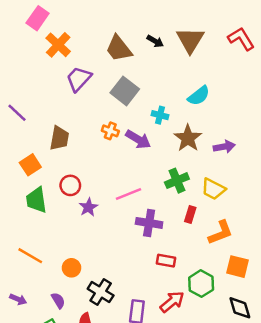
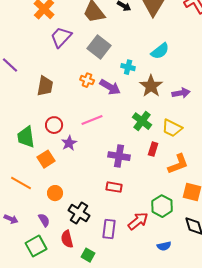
orange square: (30, 165) -> (46, 159), moved
green cross: (177, 181) -> (142, 121), turned -30
pink line: (128, 194) -> (92, 120), moved
red rectangle: (166, 261) -> (114, 187), moved

